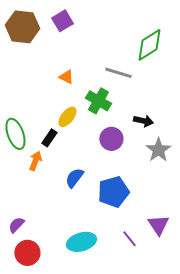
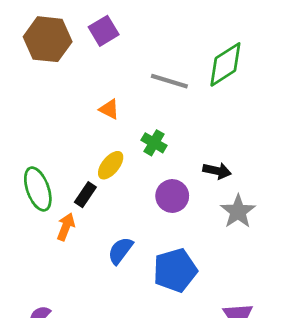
gray line: (118, 73) -> (169, 81), moved
green cross: (98, 101) -> (154, 143), size x0.7

